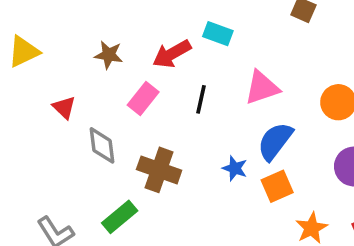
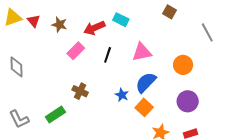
red triangle: (64, 107) -> (34, 21), moved
gray diamond: (102, 145) -> (17, 67), moved
brown cross: (159, 170) -> (80, 91), size x0.7
orange square: (277, 186) -> (144, 107), turned -30

